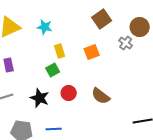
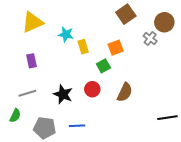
cyan star: (45, 27) -> (66, 34), moved
green square: (53, 70) -> (103, 66), moved
brown semicircle: (101, 96) -> (125, 92), turned -102

